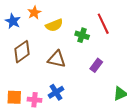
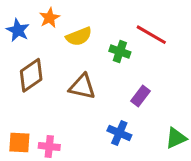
red line: (103, 24) -> (151, 35), turned -35
blue cross: (56, 92) -> (119, 133), moved, turned -35

